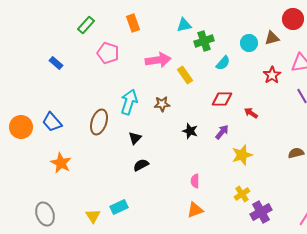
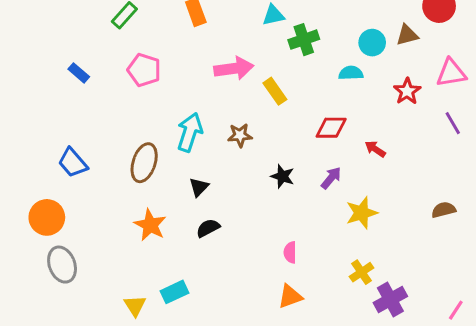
pink pentagon: (108, 53) -> (144, 70), moved
cyan semicircle: (223, 63) -> (351, 73), moved, turned -133
orange circle: (21, 127) -> (47, 217), moved
orange star: (61, 163) -> (150, 225), moved
gray ellipse: (45, 214) -> (62, 265), moved

